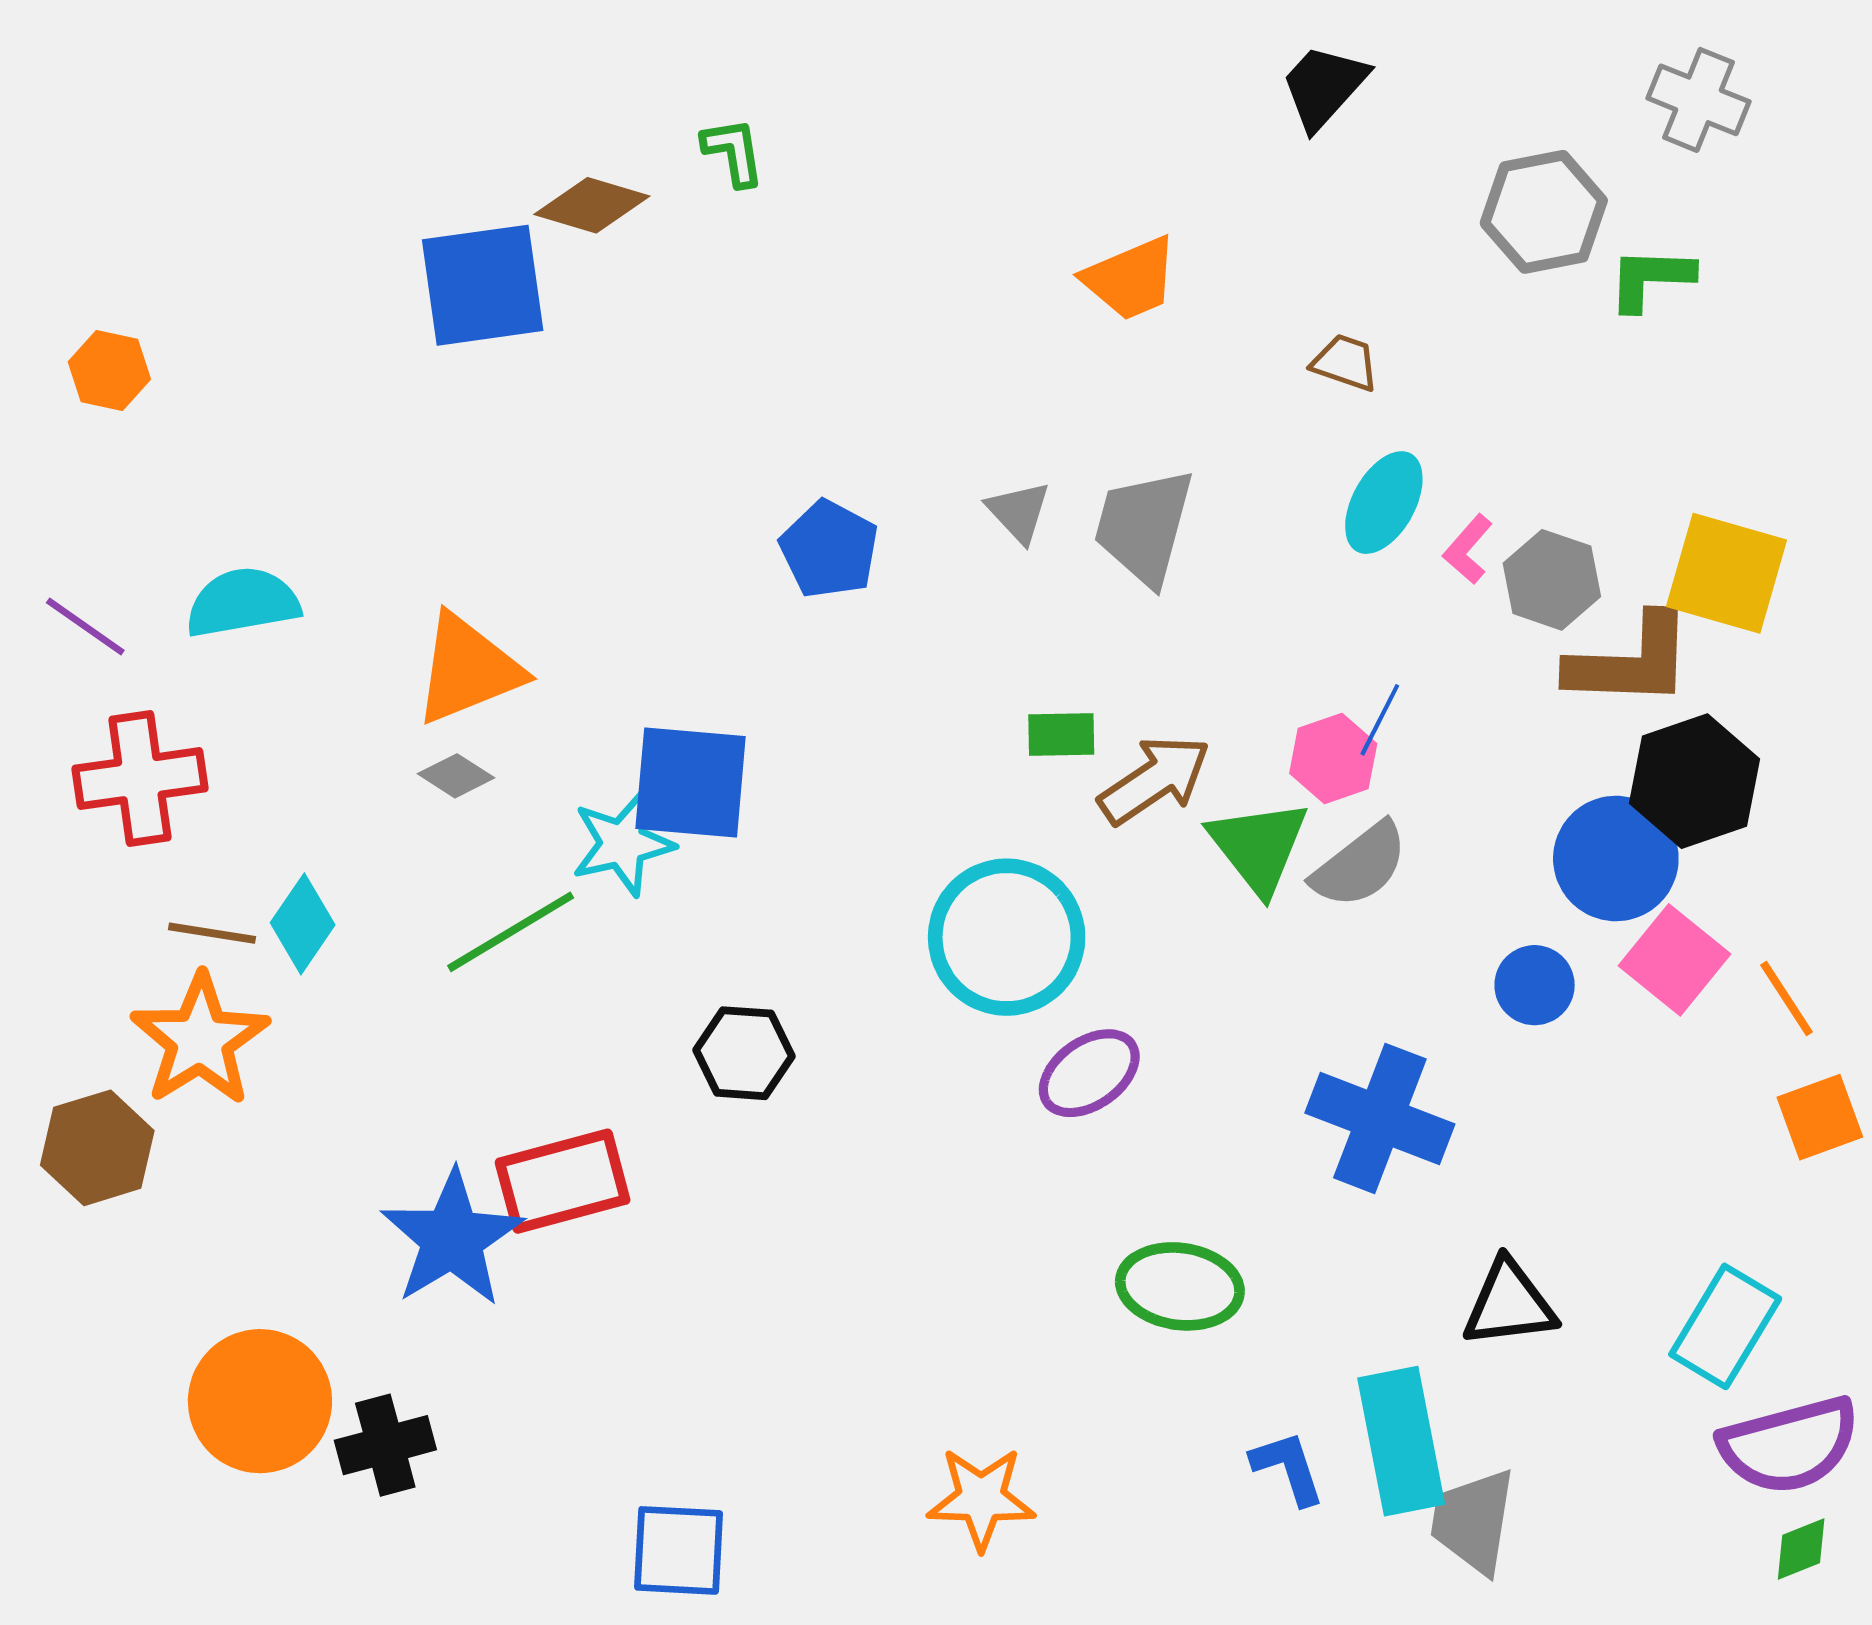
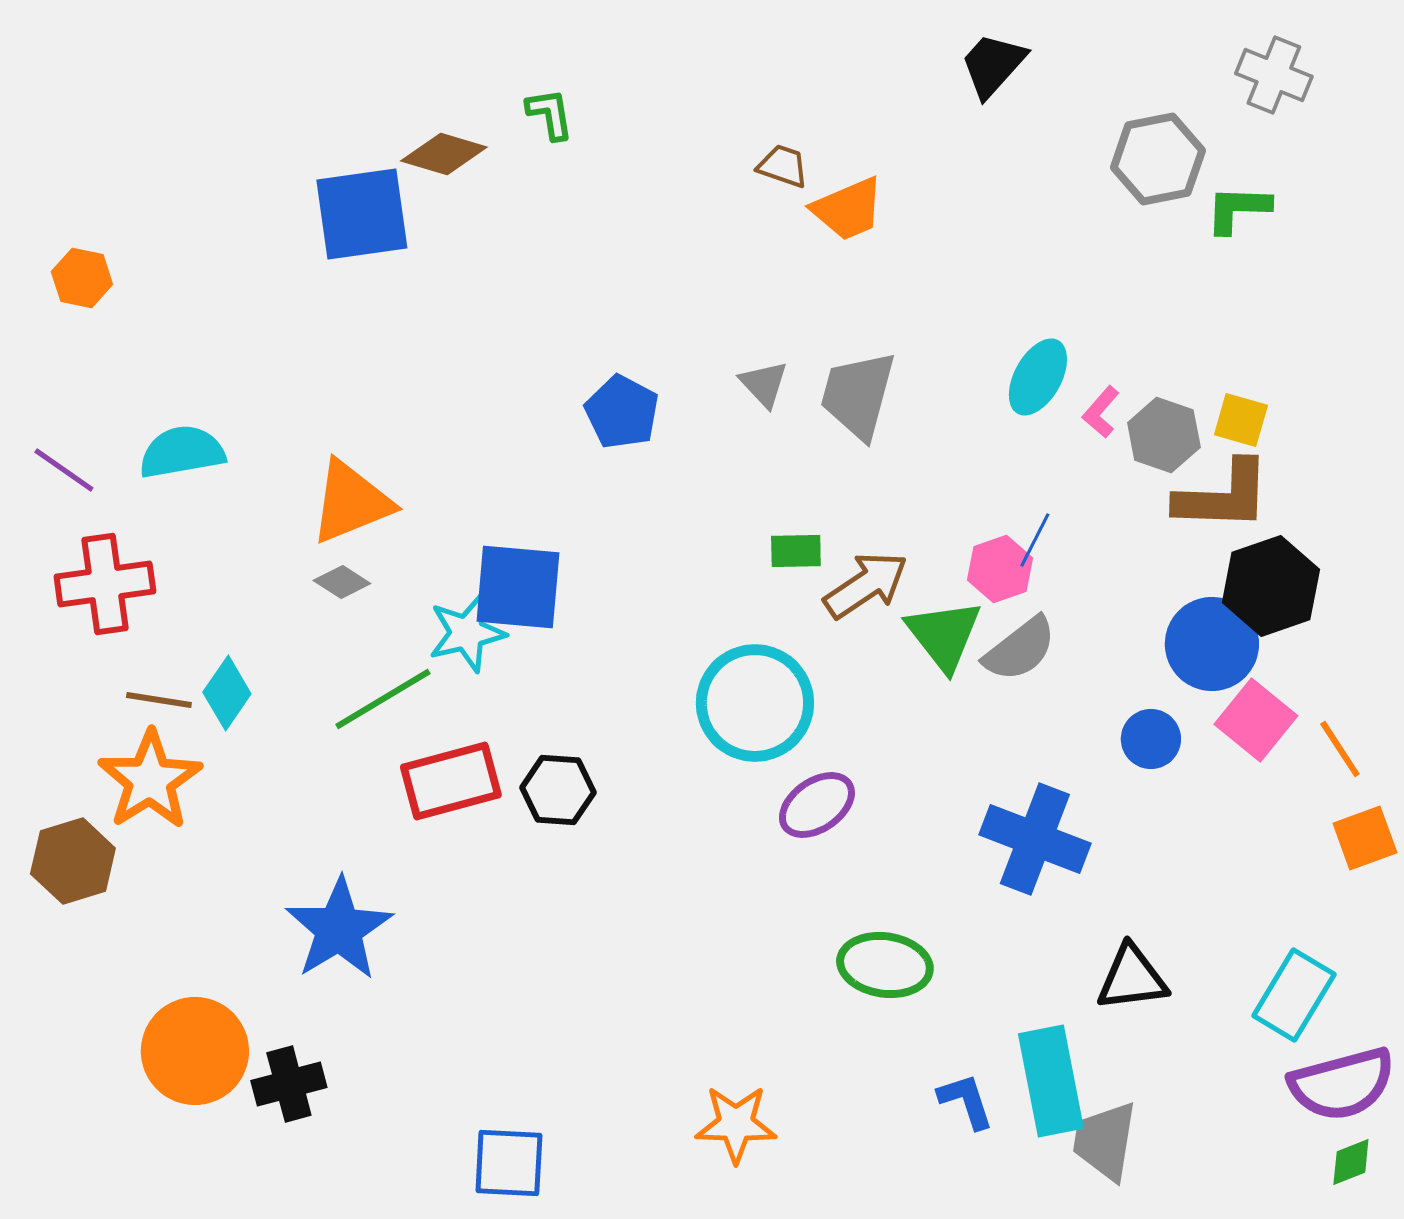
brown trapezoid: (1345, 363) -> (783, 166), moved
yellow square: (1726, 573) -> (1241, 420), moved, size x0.6
red rectangle: (563, 1181) -> (451, 781), moved

